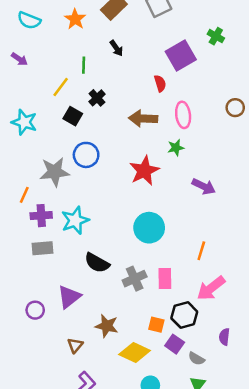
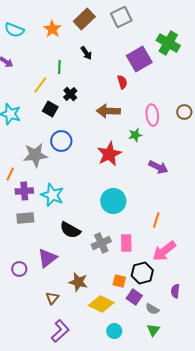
green cross: (216, 36) -> (168, 43), size x1.6
brown circle: (235, 108) -> (184, 112), moved
pink ellipse: (183, 115) -> (152, 115), moved
cyan star: (75, 220) -> (52, 195), turned -30

